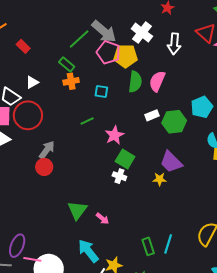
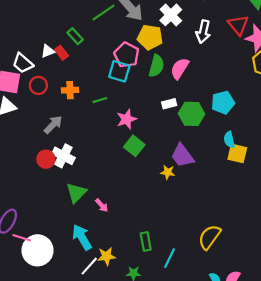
red rectangle: (23, 46) -> (61, 53), moved
pink pentagon: (108, 52) -> (127, 55), moved
green rectangle: (67, 64) -> (75, 36), moved
orange cross: (71, 81) -> (70, 90), moved
cyan square: (101, 92) -> (119, 71), size x1.5
red circle: (28, 115) -> (38, 85), size x0.6
red circle: (44, 167) -> (46, 159), moved
white cross: (119, 176) -> (63, 156), moved, size x1.5
cyan line: (168, 244) -> (169, 258), moved

